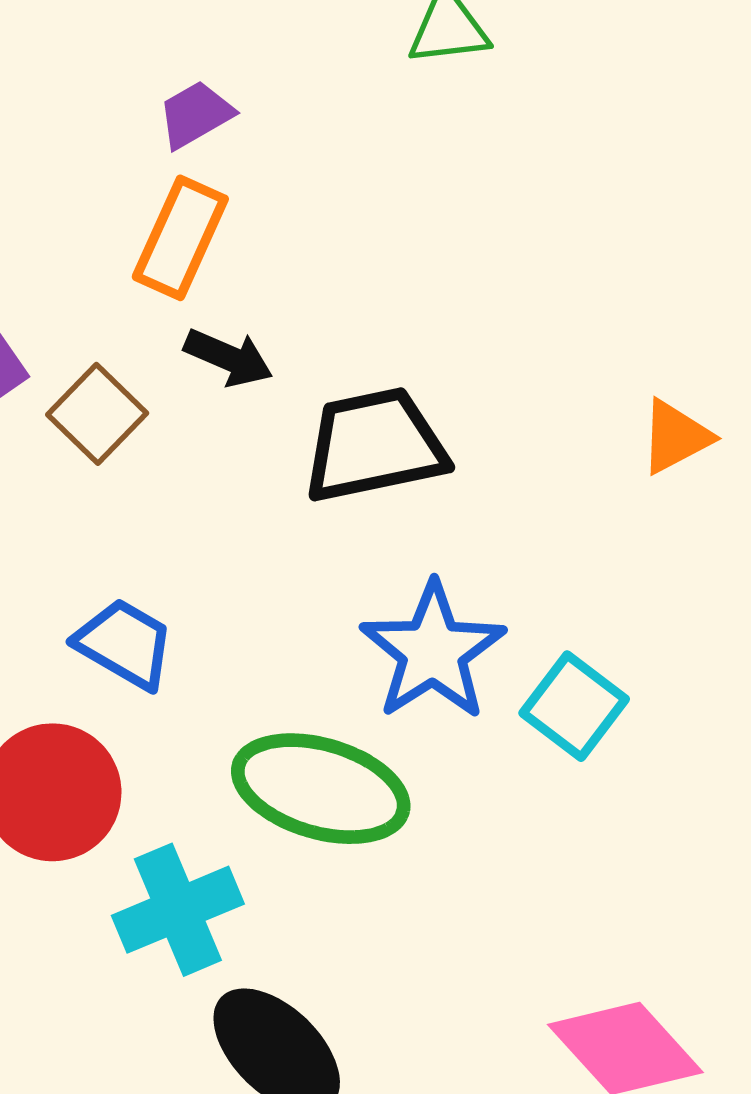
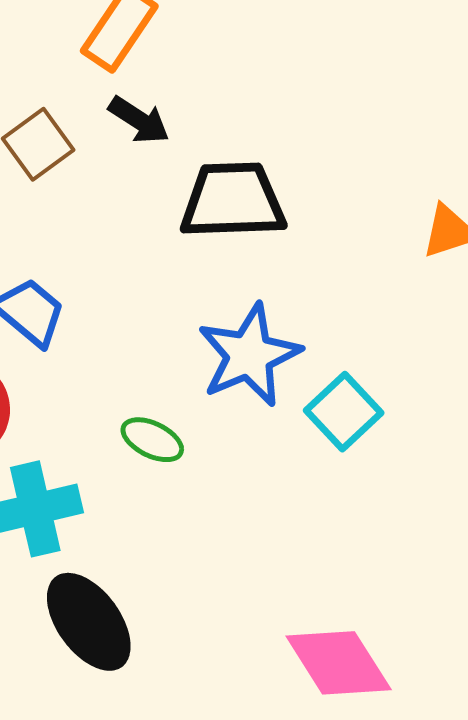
green ellipse: (321, 789) -> (152, 440), size x0.5

